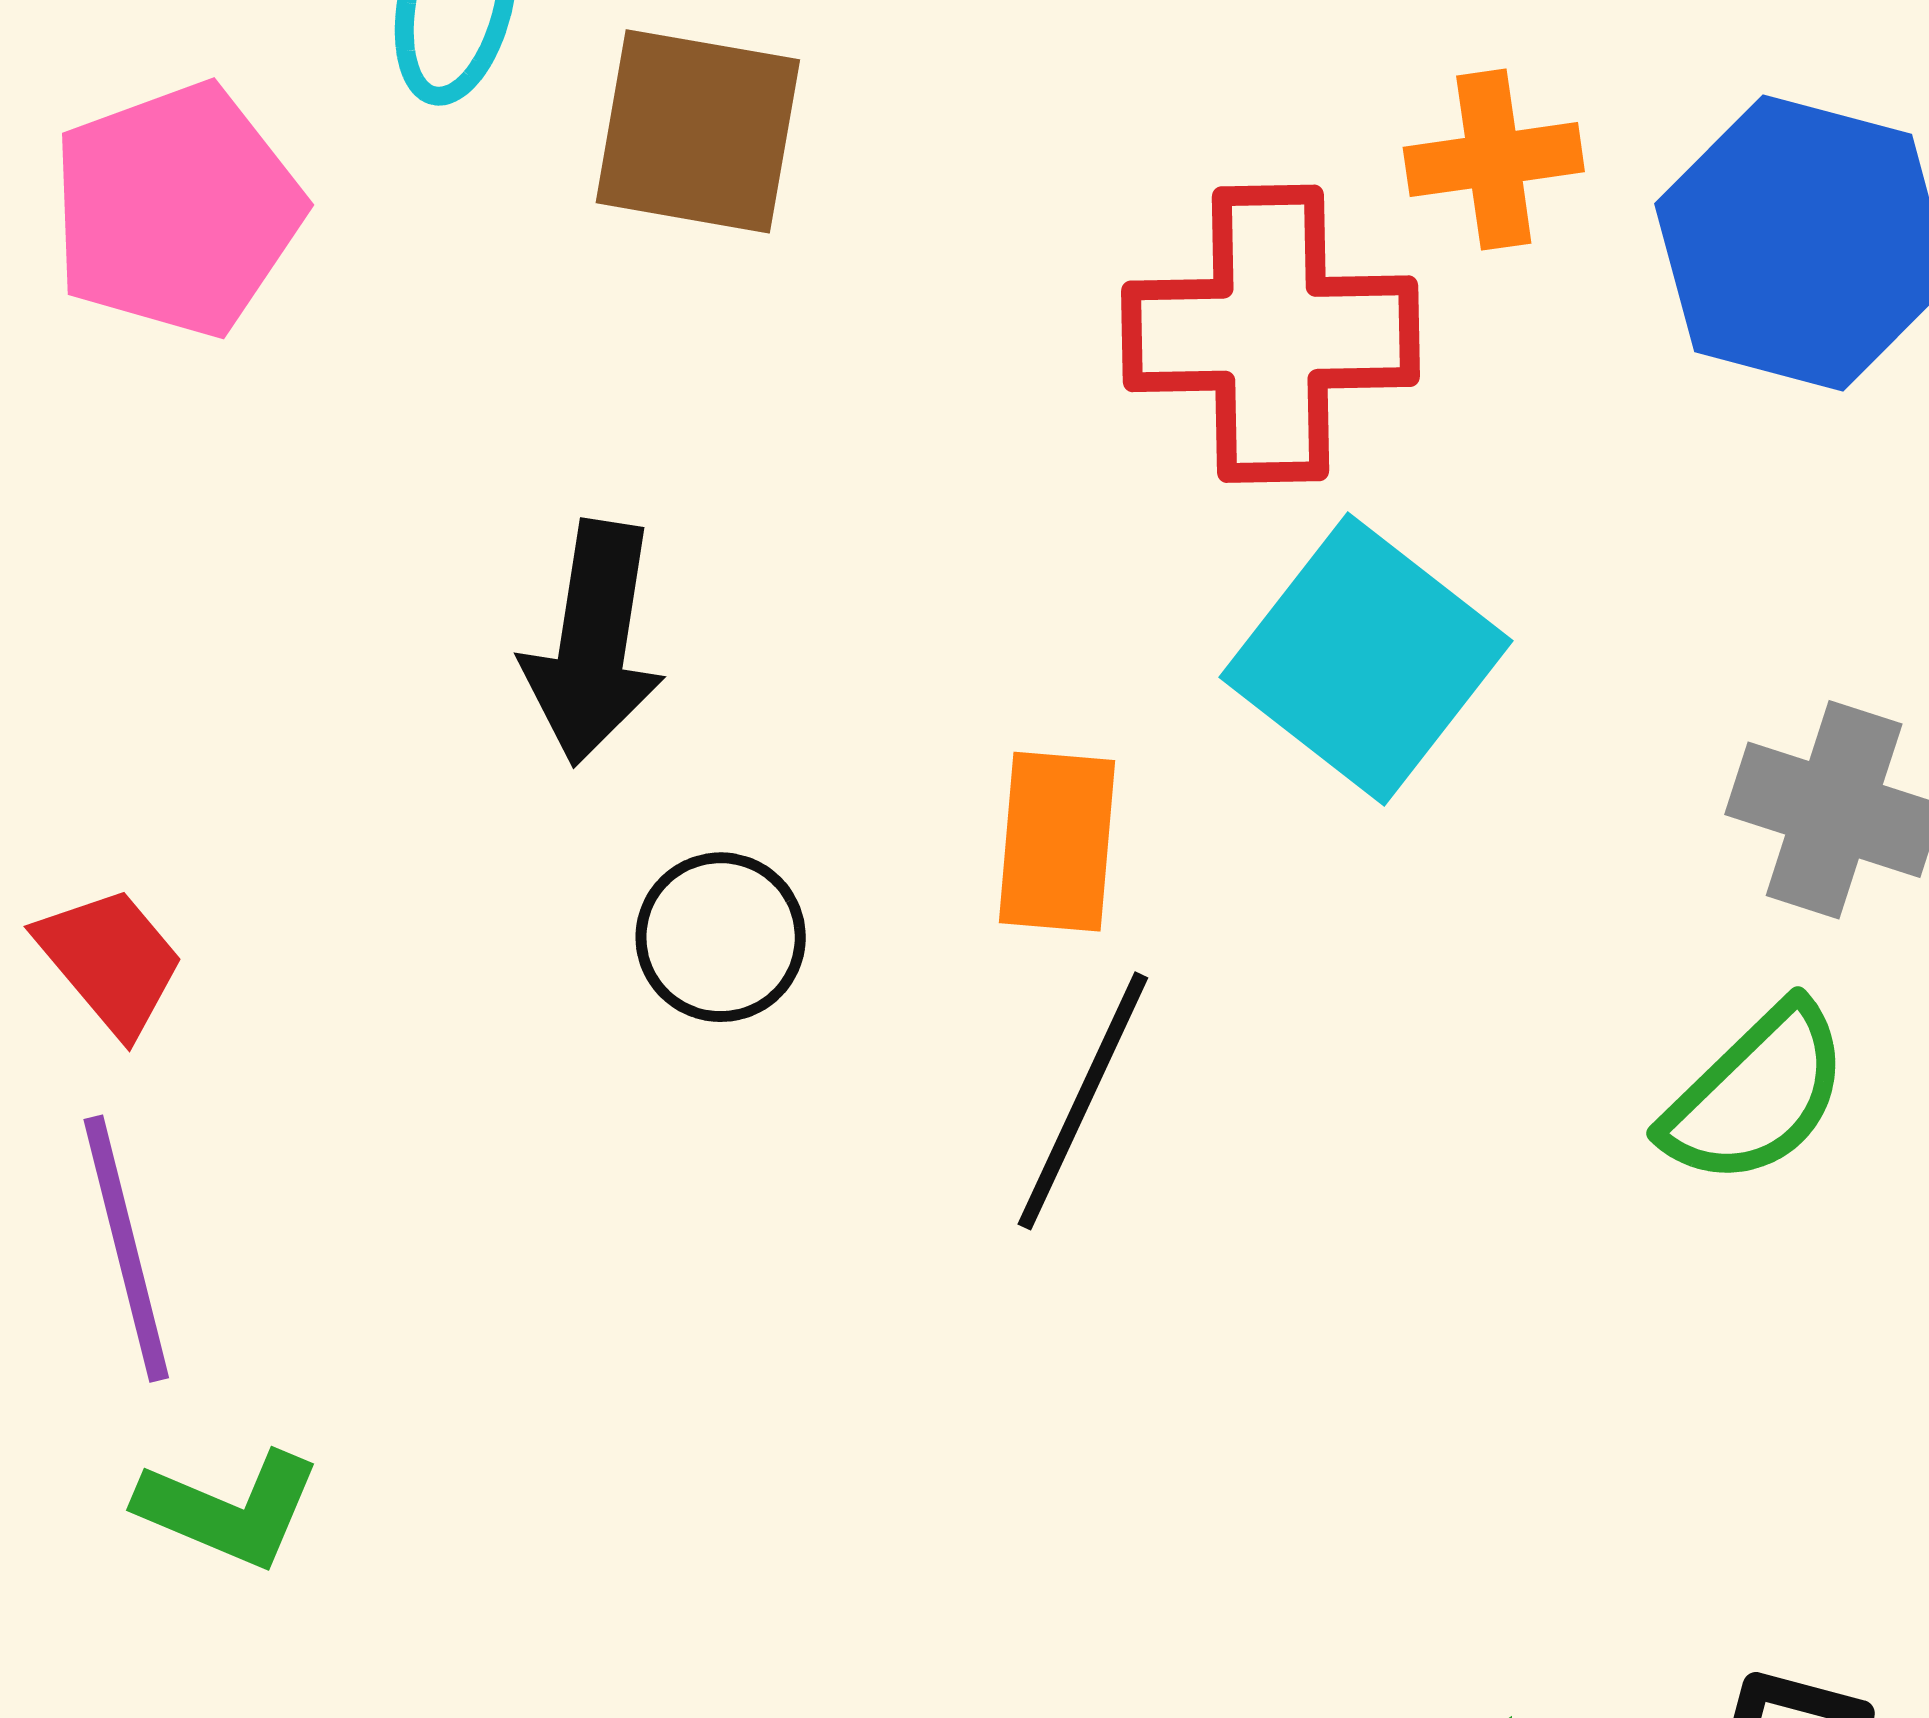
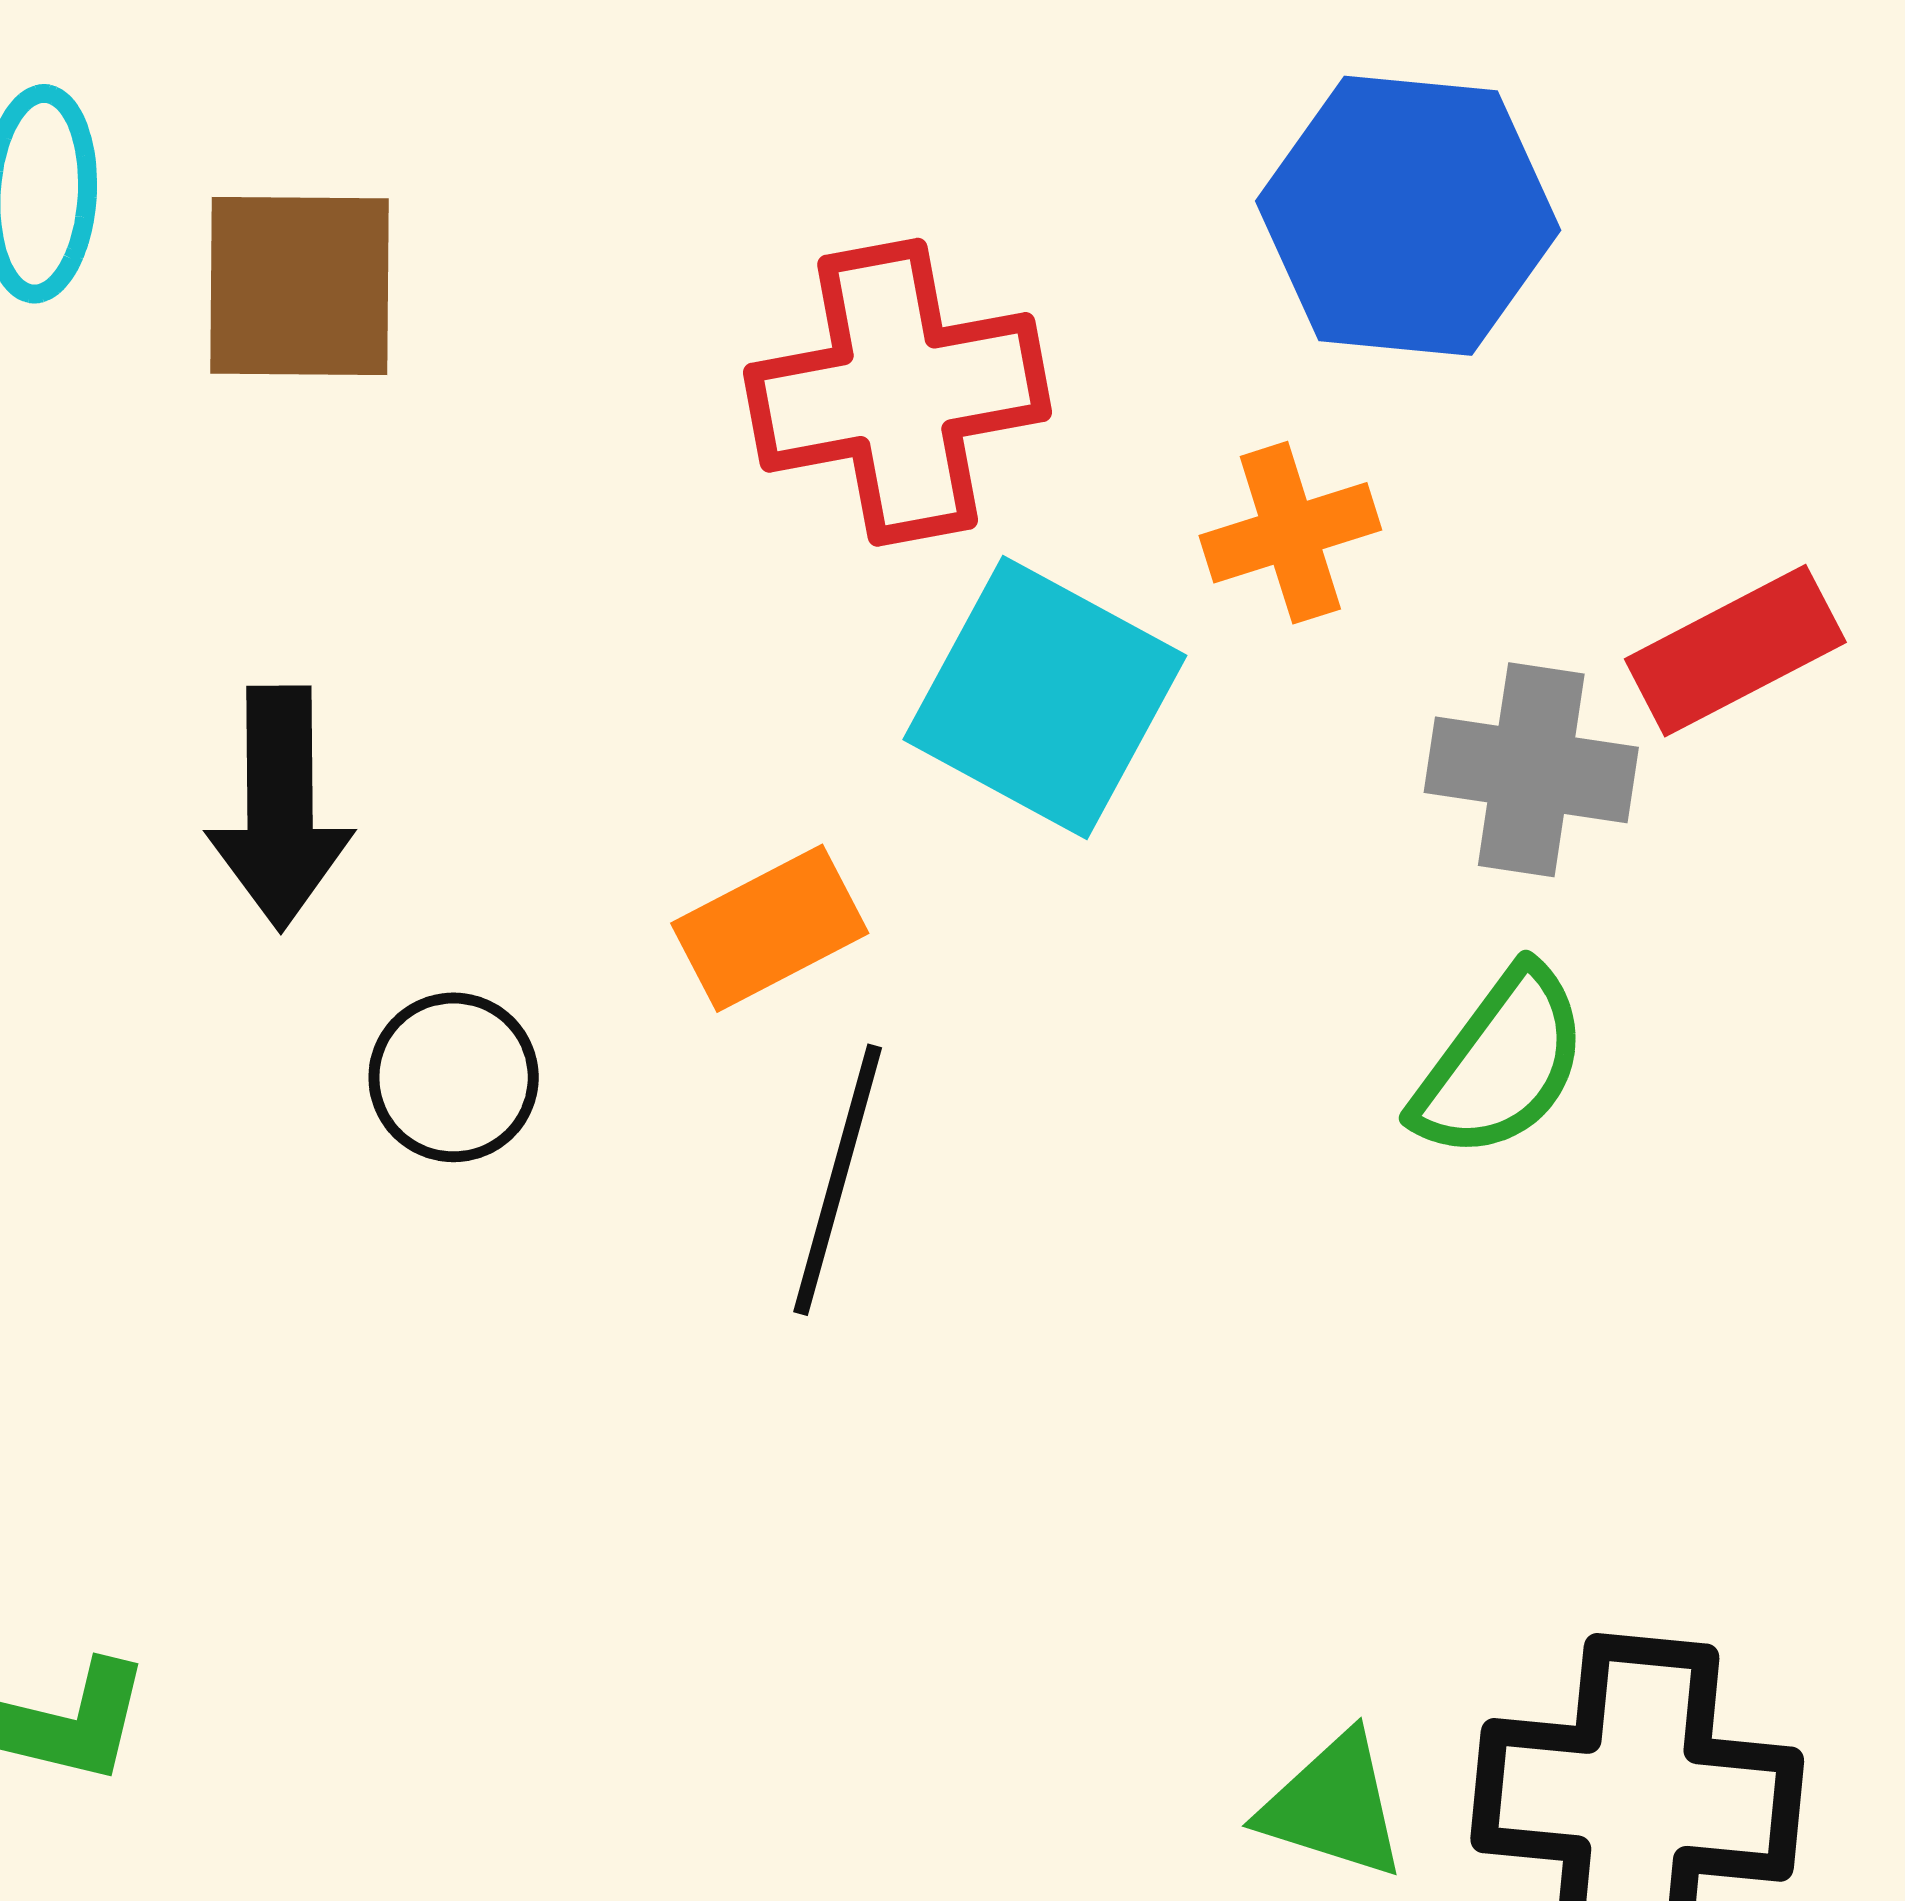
orange cross: (1494, 160) -> (1290, 533), moved
orange rectangle: (1057, 842) -> (770, 928), turned 67

